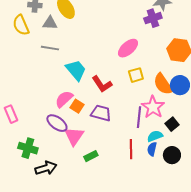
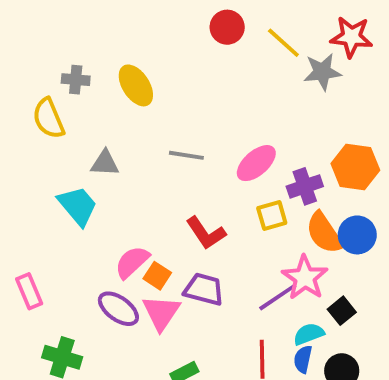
purple cross: (153, 18) -> (305, 186), moved
gray triangle: (50, 23) -> (105, 163), moved
gray line: (50, 48) -> (186, 155), moved
cyan trapezoid: (76, 70) -> (78, 206), moved
purple line: (139, 117) -> (278, 297), turned 50
pink triangle: (74, 136) -> (161, 313), moved

